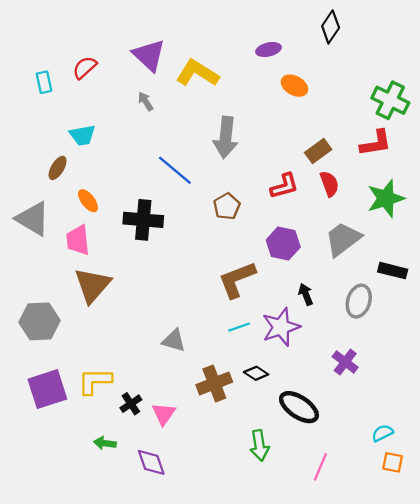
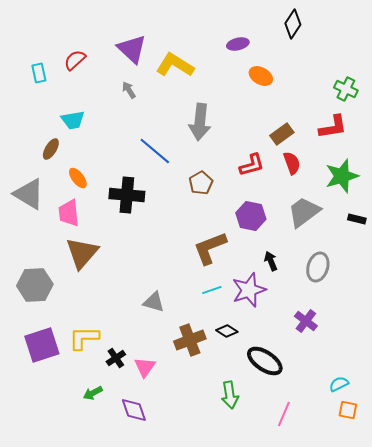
green cross: (390, 100) -> (346, 89), size x0.7
black rectangle: (393, 271) -> (357, 219), moved, size x0.7
green arrow: (105, 443) -> (93, 393), turned -36

